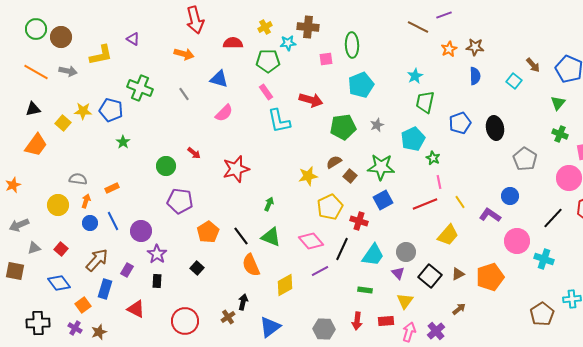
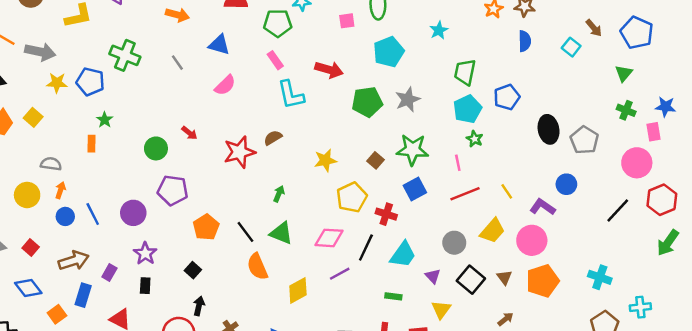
gray arrow: (68, 71) -> (40, 52), moved, size x1.4
cyan star: (415, 76) -> (439, 30), moved
yellow square: (63, 123) -> (33, 117), moved
gray star: (377, 125) -> (408, 100), size x1.5
black ellipse: (495, 128) -> (549, 129), moved
cyan pentagon: (413, 139) -> (467, 109), moved
brown semicircle: (334, 162) -> (273, 138), moved
pink line: (439, 182) -> (458, 163), moved
orange rectangle: (112, 188) -> (92, 144), moved, turned -64
purple circle: (141, 231) -> (133, 213), moved
pink diamond: (311, 241) -> (329, 238), turned -45
pink circle: (517, 241) -> (532, 240), moved
gray circle: (406, 252) -> (454, 243), moved
cyan cross: (544, 259) -> (600, 277), moved
brown arrow: (97, 260) -> (74, 261), turned 30
brown triangle: (458, 274) -> (504, 277), turned -40
black arrow: (243, 302) -> (199, 306), moved

